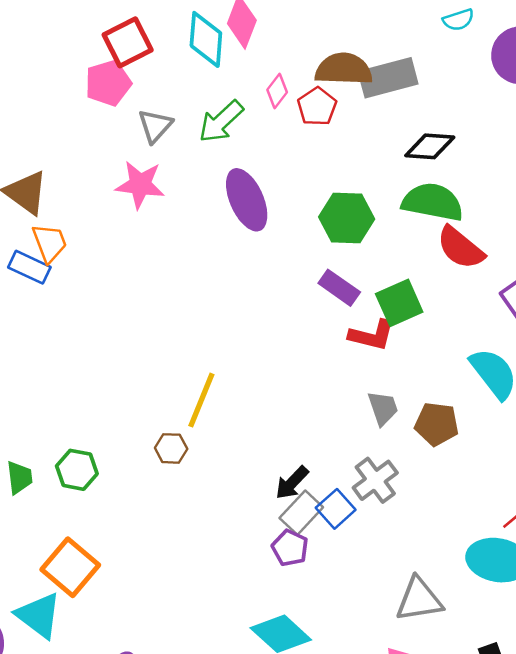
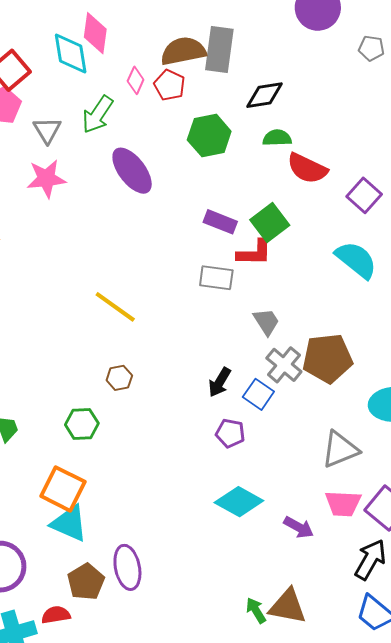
gray rectangle: (388, 78) -> (219, 50), turned -54
green semicircle: (433, 202) -> (277, 138), size x0.6
green hexagon: (347, 218) -> (209, 136), moved
yellow line: (201, 400) -> (115, 307), moved, turned -63
gray trapezoid: (383, 408) -> (266, 322), moved
brown pentagon: (437, 424) -> (327, 358), moved, size x1.4
green hexagon: (77, 470) -> (82, 424), moved
gray rectangle: (301, 513) -> (216, 278), moved, turned 68
cyan triangle: (39, 615) -> (69, 523), moved

